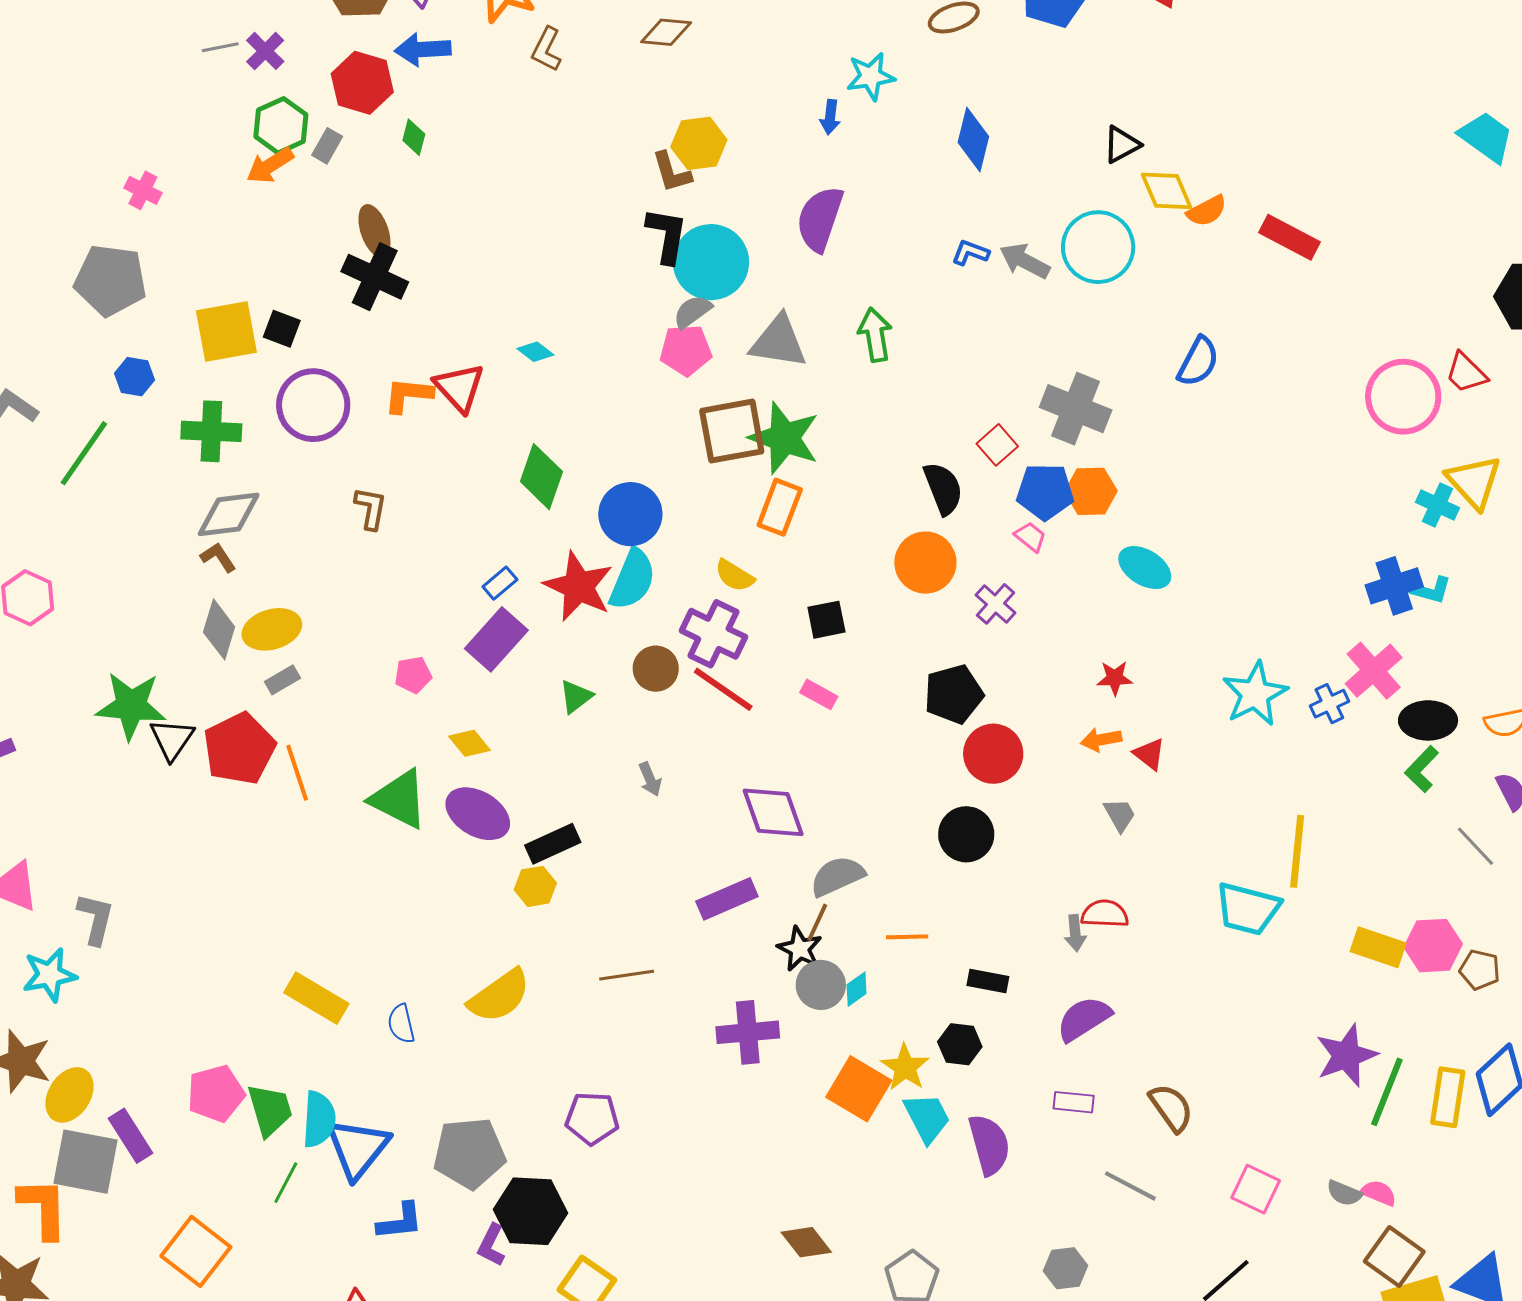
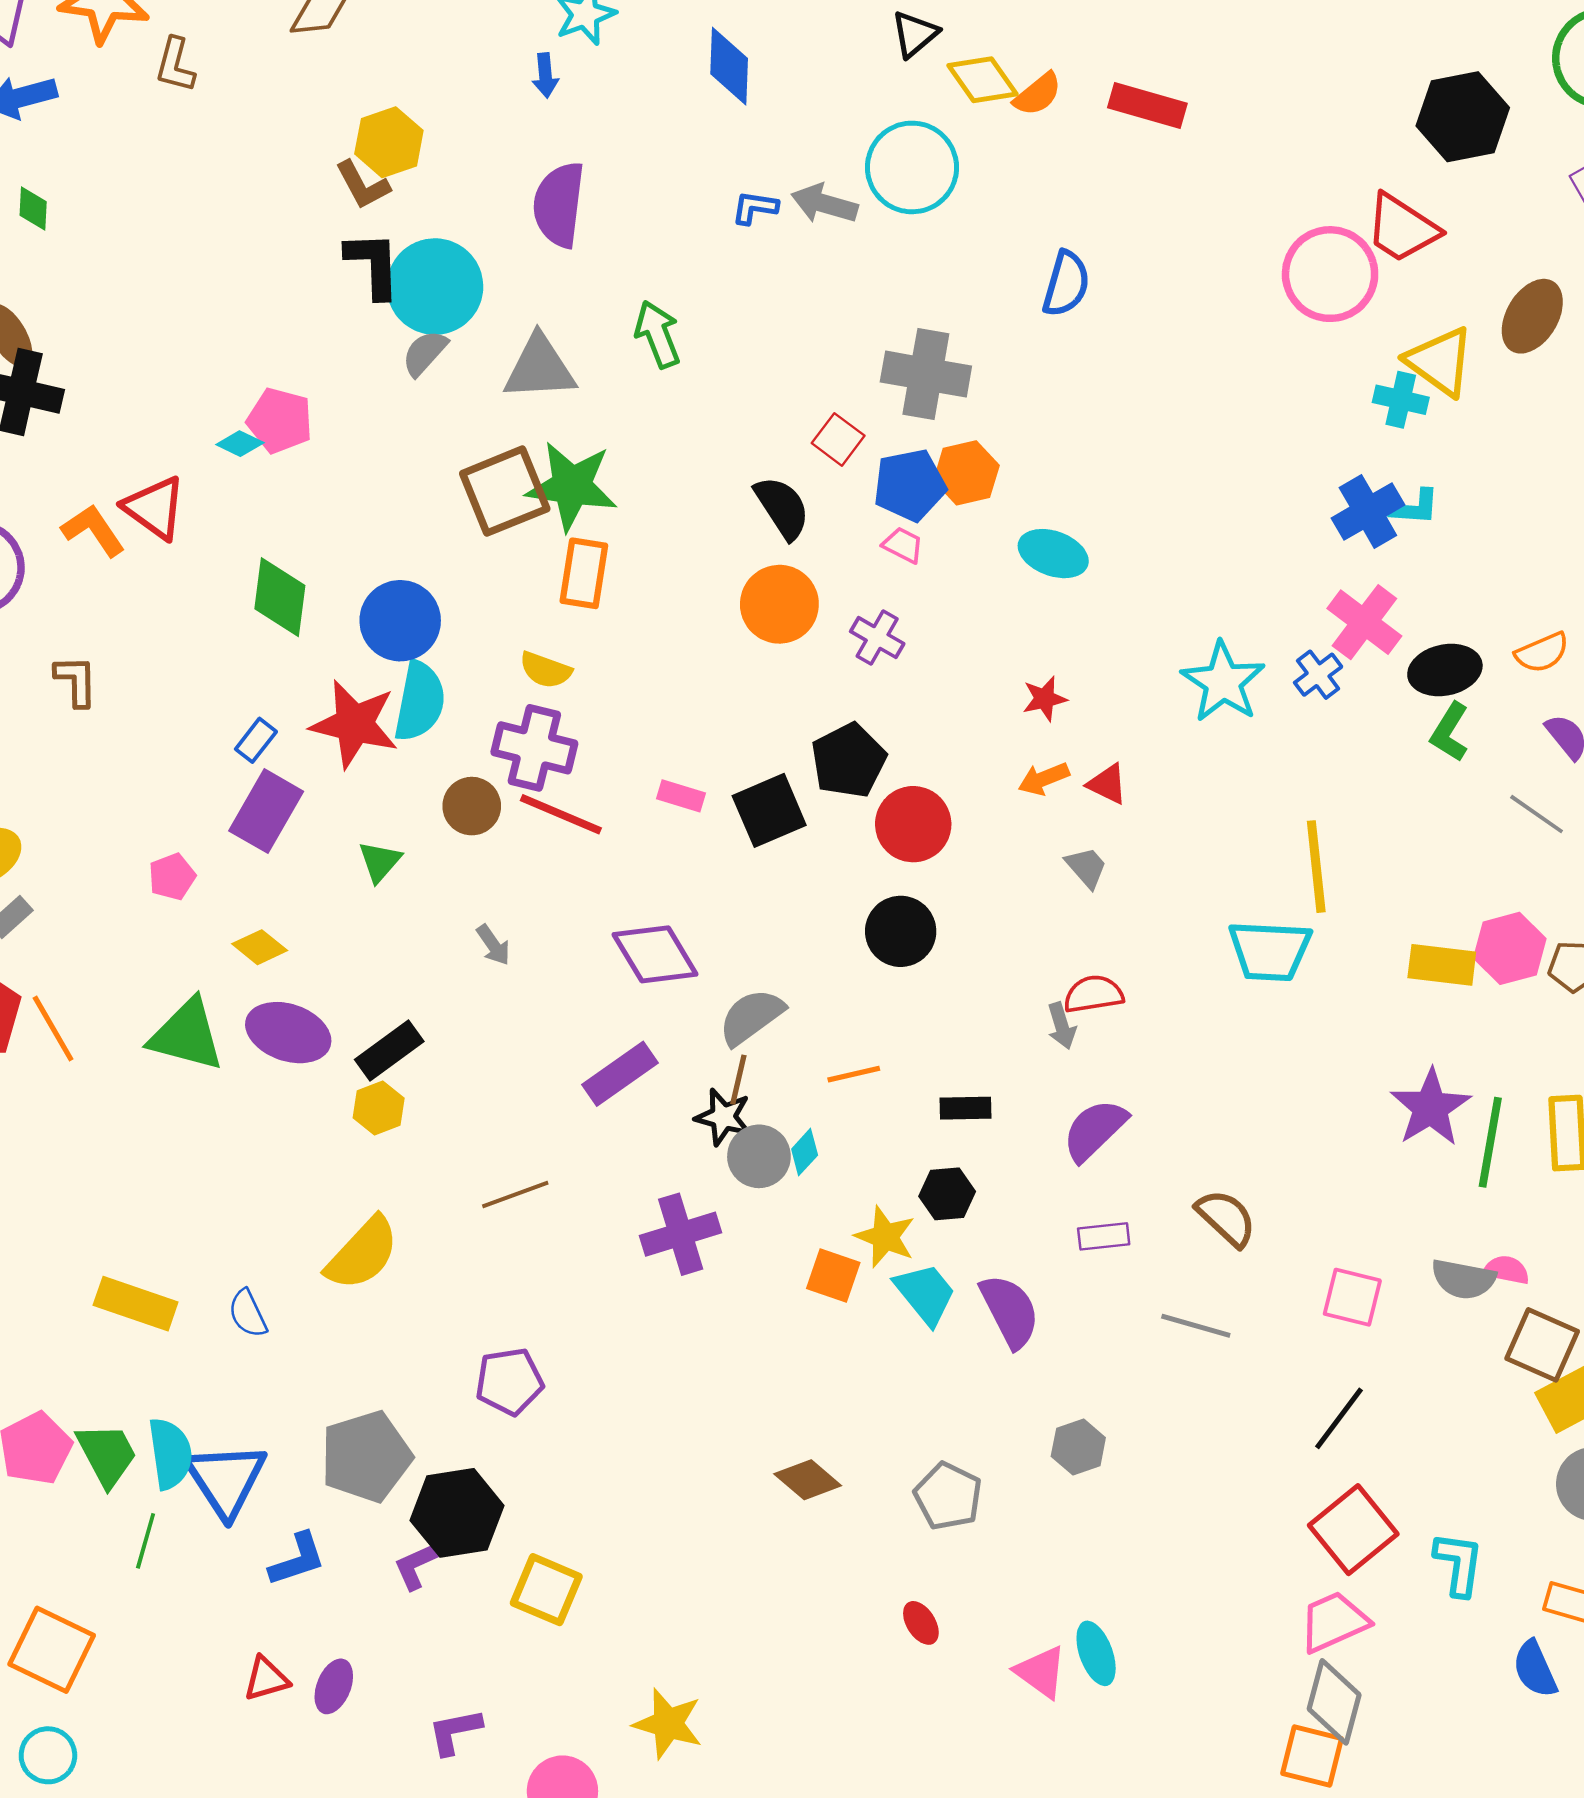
pink pentagon: (686, 350) -> (280, 421), moved, turned 30
red trapezoid: (1466, 373) -> (1402, 228), size x1.4
orange L-shape: (408, 395) -> (93, 530), turned 62
black square: (826, 620) -> (769, 810), moved, size x1.4
orange square: (859, 1089) -> (833, 1276), size x0.7
gray semicircle: (1344, 1193) -> (1463, 1279), size x1.4
purple L-shape: (491, 1245) -> (417, 1565), turned 51
gray hexagon: (1066, 1268) -> (1078, 1447), moved

